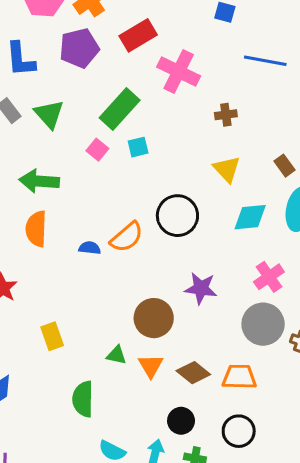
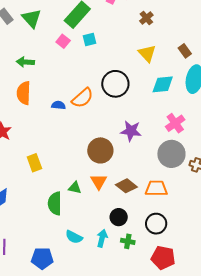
brown cross: (226, 115) -> (146, 18), turned -32
green arrow: (39, 181) -> (25, 62), size x0.7
green triangle: (116, 355) -> (75, 188), moved

